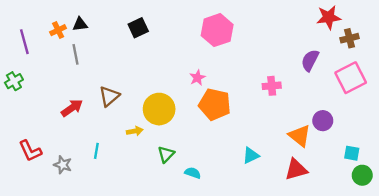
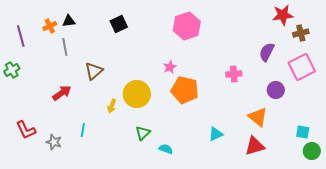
brown triangle: (109, 96) -> (94, 71), moved
purple circle: (323, 121) -> (276, 90), moved
yellow arrow: (135, 131) -> (112, 106), moved, turned 120

